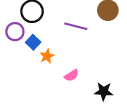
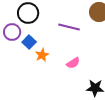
pink semicircle: (72, 75) -> (73, 63), moved

